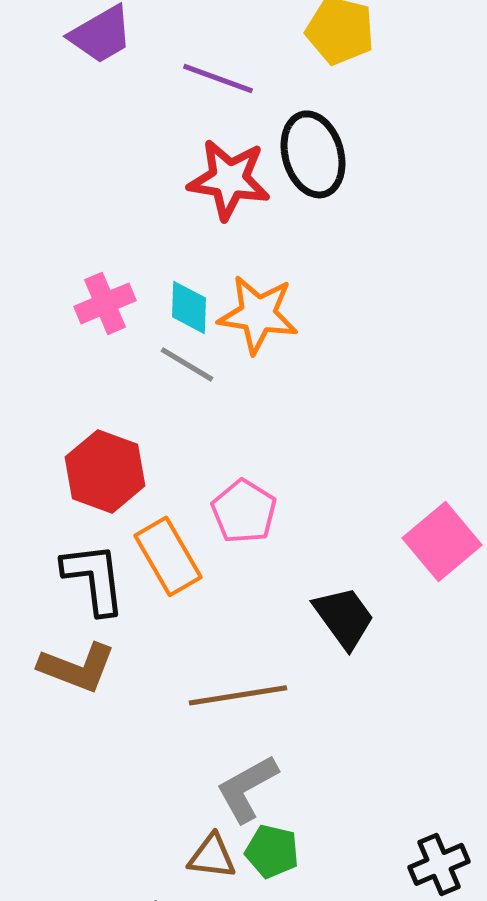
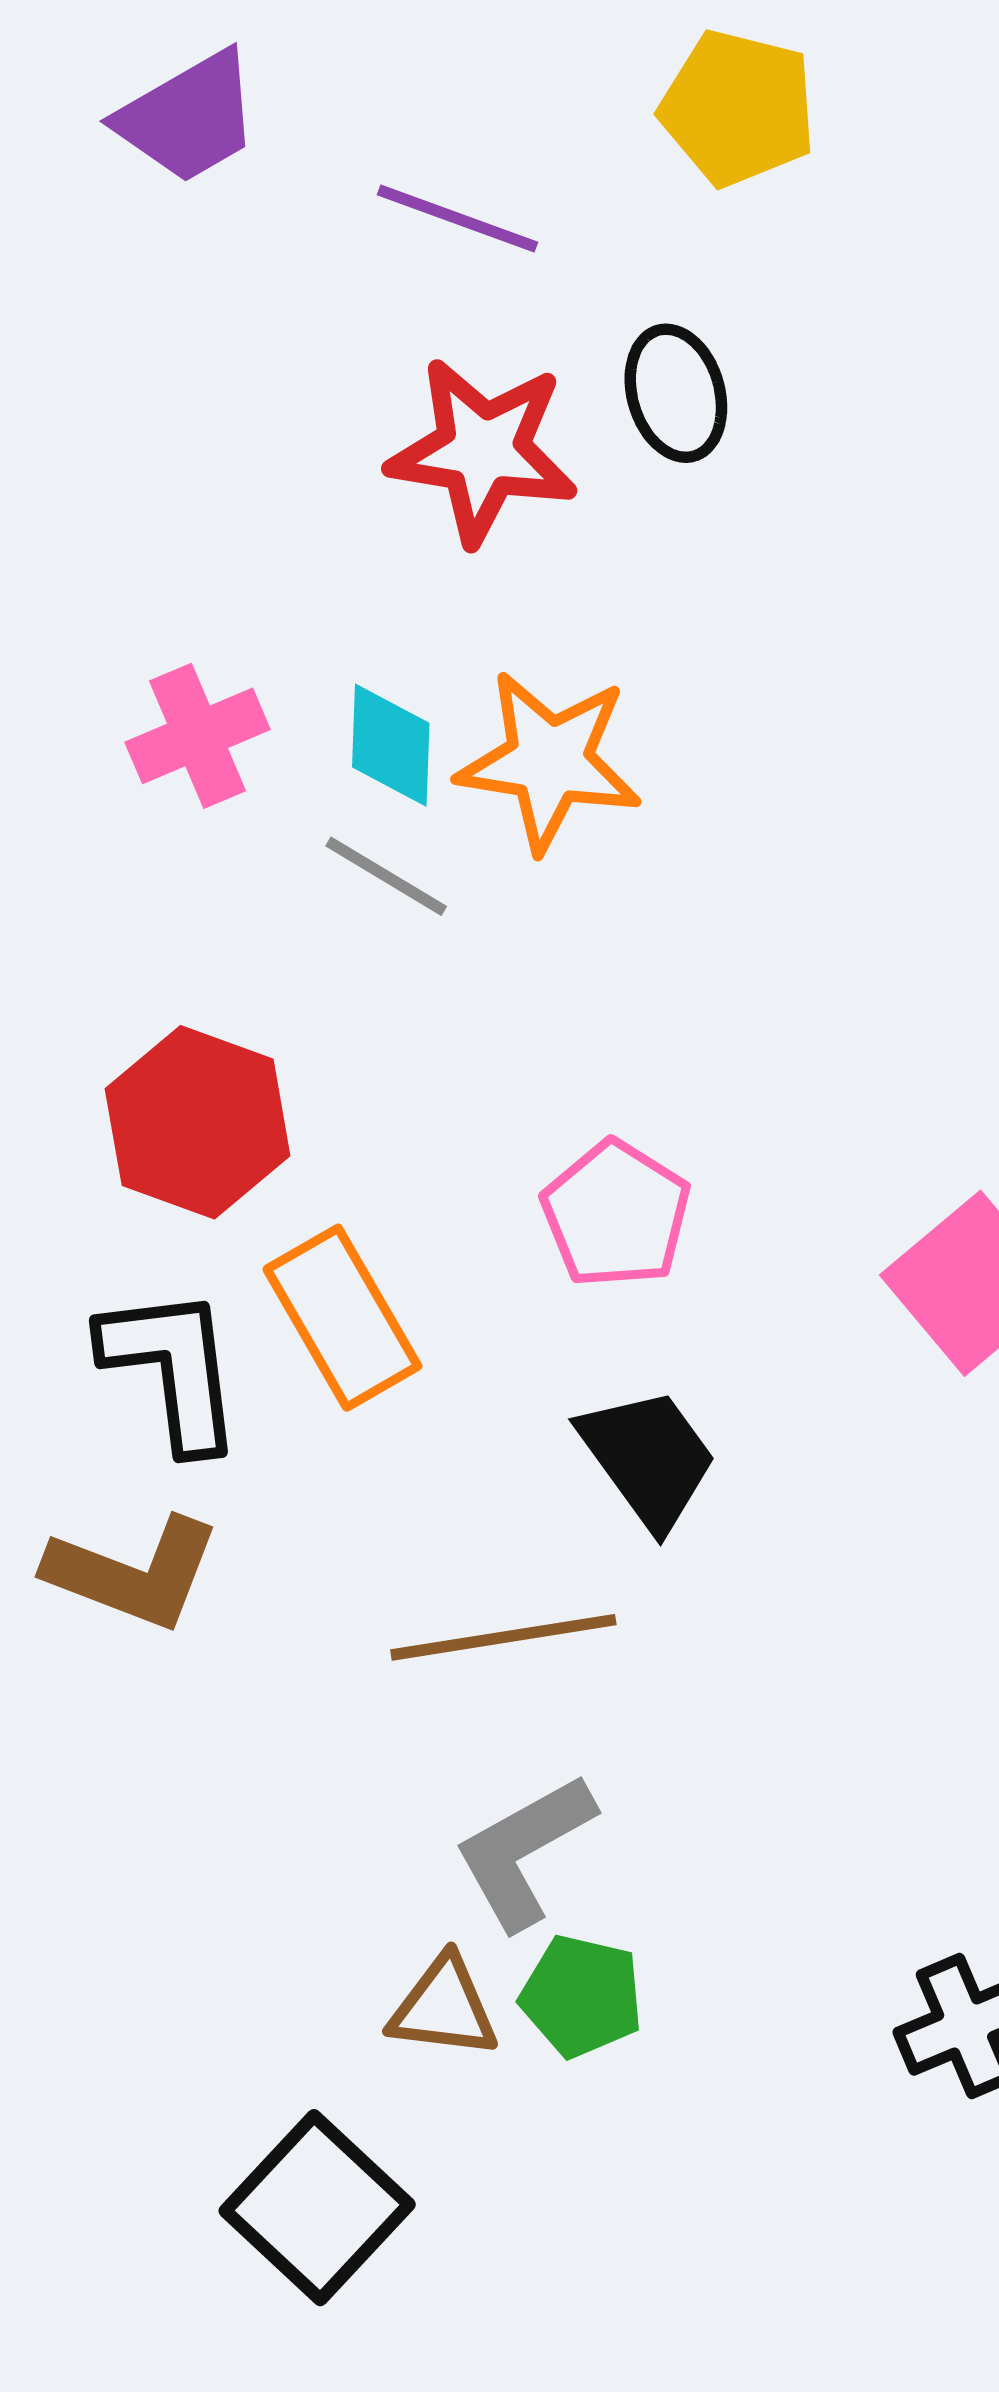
black ellipse: (313, 154) -> (676, 393), size x0.7
pink pentagon: (244, 511) -> (616, 1214), moved
black trapezoid: (344, 617) -> (648, 1458), moved

